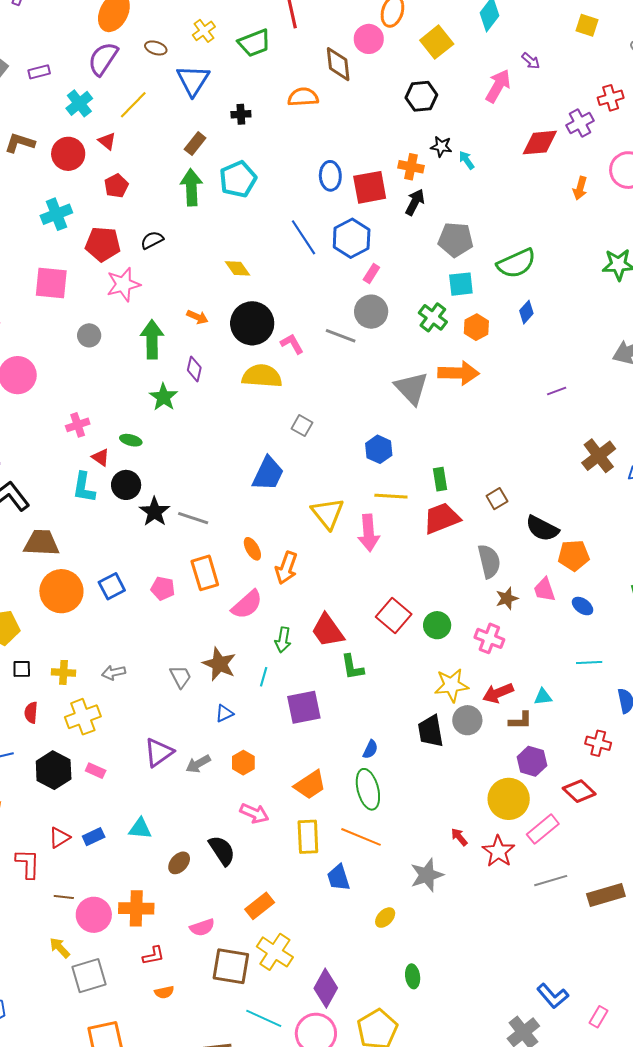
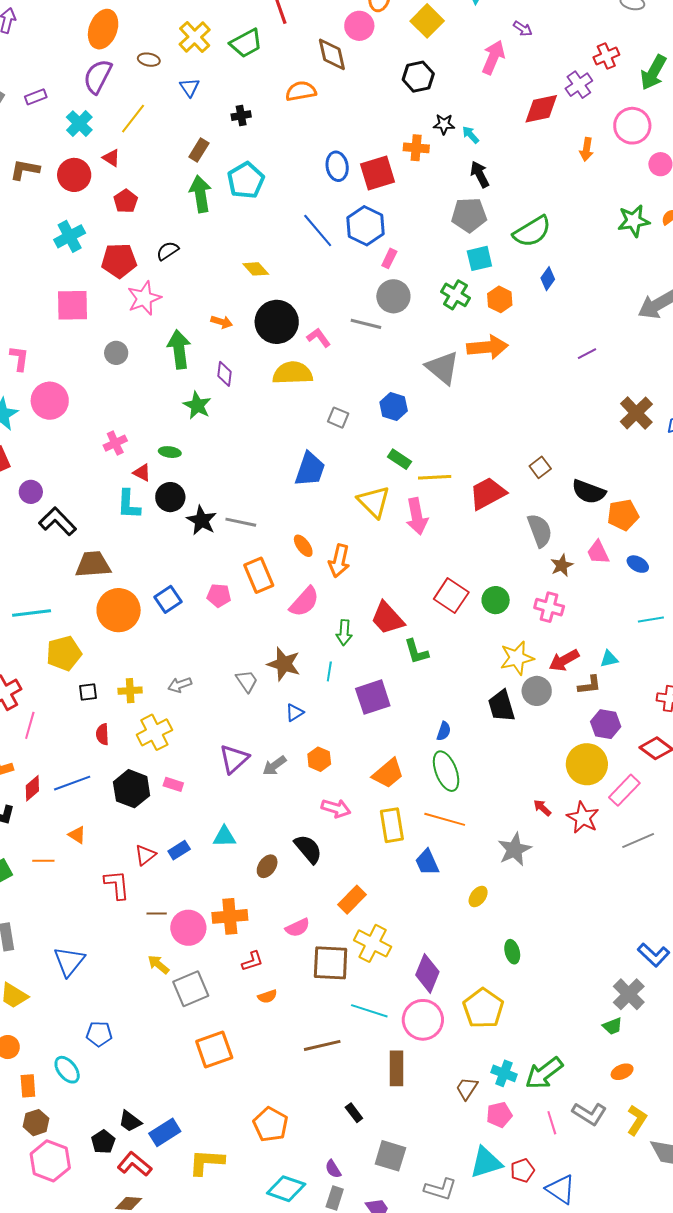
yellow cross: (204, 31) -> (195, 37), size x1.4
blue triangle: (193, 80) -> (189, 87), size x0.6
black arrow: (415, 202) -> (480, 174), moved, turned -48
blue hexagon: (379, 449) -> (394, 406), moved
green rectangle: (440, 479) -> (400, 459), moved, turned -40

